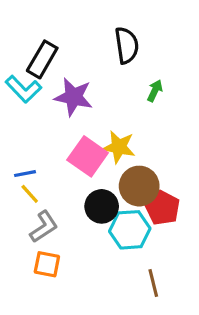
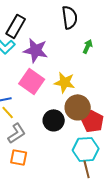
pink square: (88, 156) -> (32, 81), moved
cyan hexagon: (130, 230) -> (86, 149), moved

